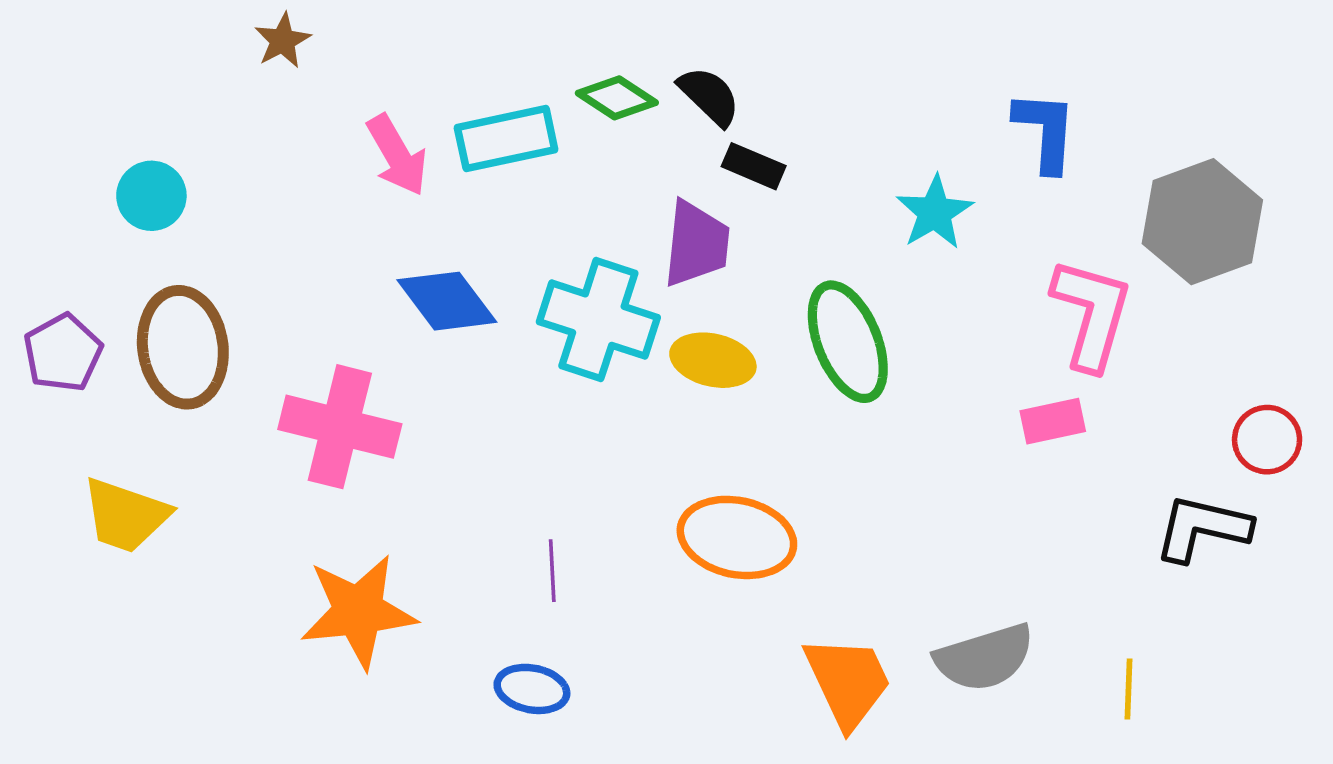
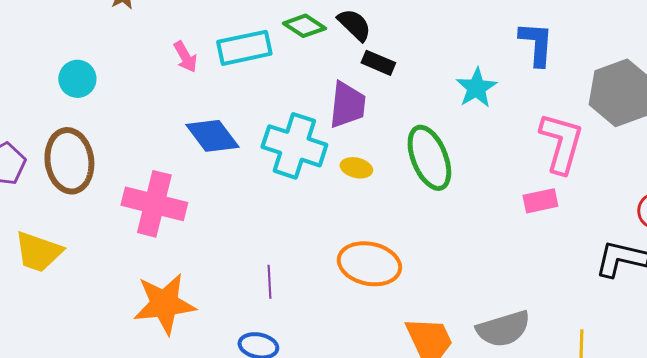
pink arrow: (397, 155) -> (185, 57), size x0.7
cyan circle: (151, 196) -> (77, 79), moved
yellow ellipse: (713, 360) -> (356, 168), size x0.7

